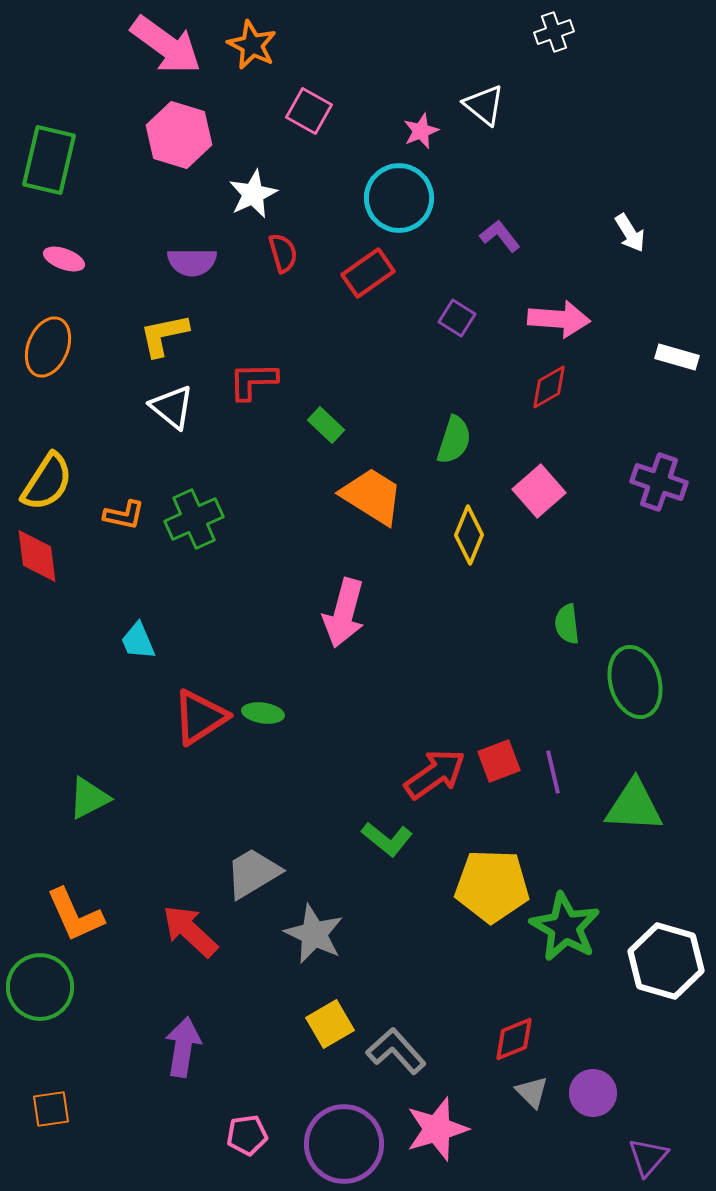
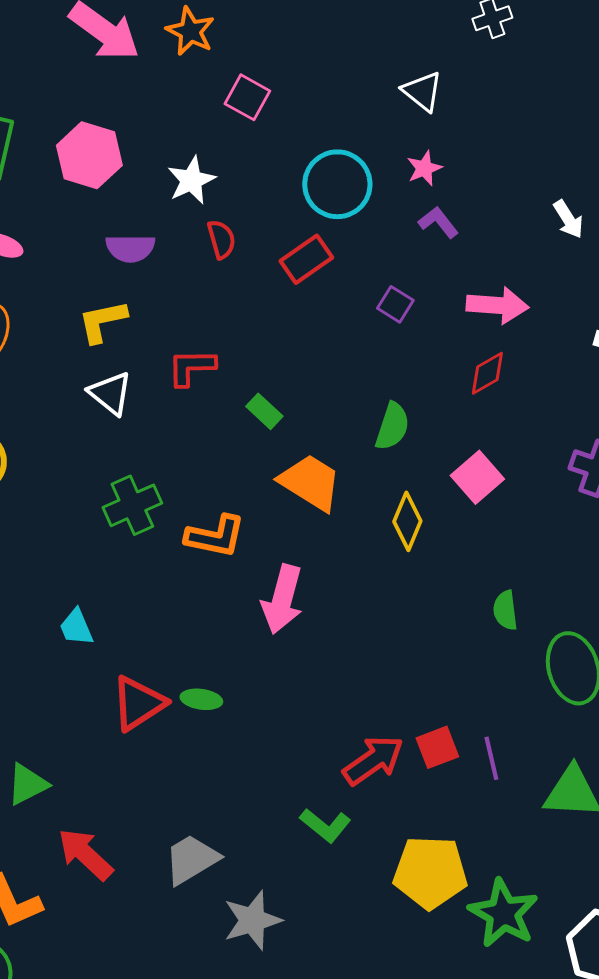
pink star: (421, 131) -> (424, 168), moved
pink hexagon: (179, 135) -> (89, 155), moved
orange L-shape: (124, 515) -> (215, 536), moved, size x1.5
red arrow: (190, 931) -> (85, 854), moved
gray star: (314, 934) -> (252, 920), turned 30

